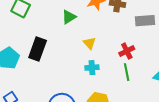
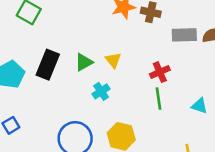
green triangle: (69, 17) -> (84, 62), moved
cyan cross: (92, 68) -> (101, 91), moved, turned -32

